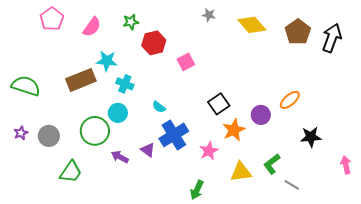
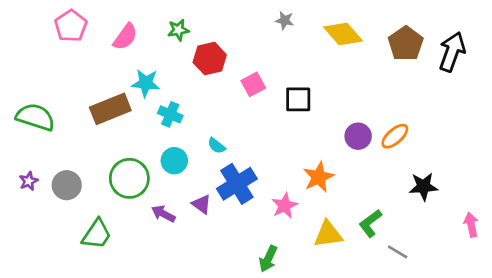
black square: (219, 104) -> (298, 99), moved, turned 35
cyan circle: (118, 113) -> (174, 161), moved
purple circle: (261, 115) -> (358, 136), moved

